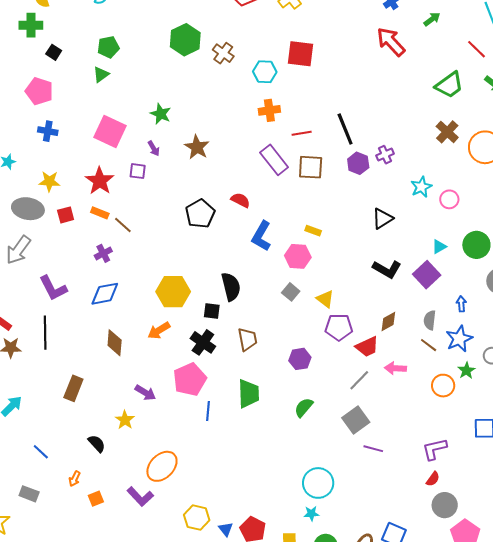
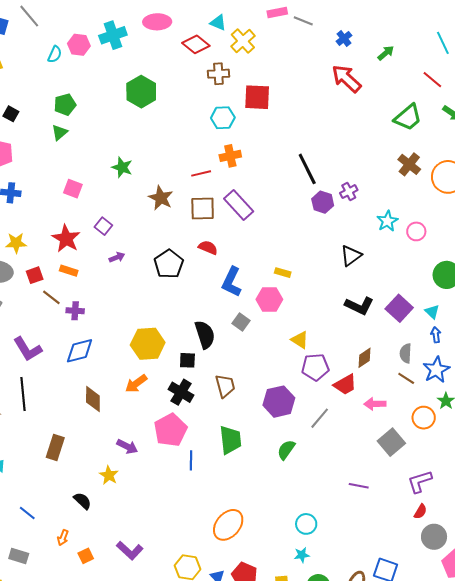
brown cross: (223, 53) -> (218, 74), moved, turned -35
pink square: (110, 132) -> (73, 189), size x0.6
red line: (302, 133) -> (201, 173), moved
purple arrow: (154, 148) -> (117, 257), moved, turned -77
brown square: (311, 167) -> (203, 208), moved
purple square: (138, 171) -> (103, 226), turned 36
brown line: (123, 225) -> (51, 297), moved
cyan triangle: (439, 247) -> (432, 312), moved, turned -42
purple cross: (103, 253) -> (75, 311), turned 36
gray square: (291, 292) -> (241, 322), moved
purple hexagon: (300, 359) -> (279, 402), size x1.4
gray line: (359, 380) -> (320, 418), moved
gray square: (356, 420) -> (391, 442), moved
orange ellipse: (162, 466) -> (228, 525), moved
cyan circle: (318, 483) -> (306, 524), size x0.7

